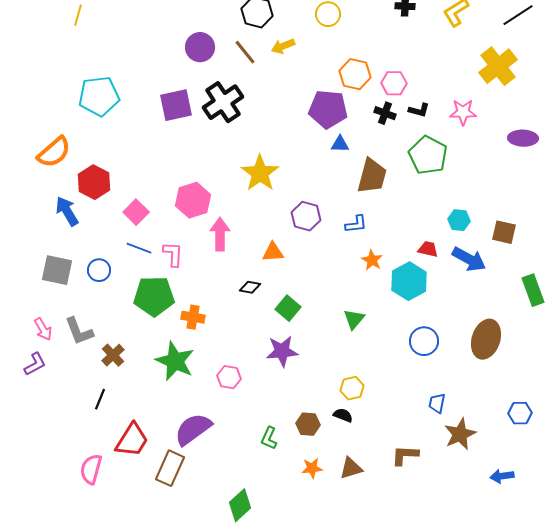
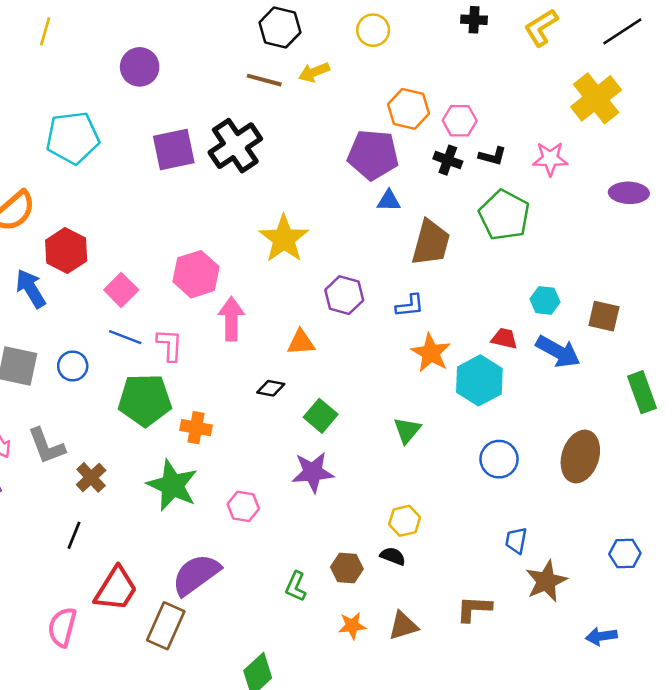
purple circle: (200, 47) -> (140, 67), moved
brown line: (245, 52) -> (264, 80), turned -36
orange star: (372, 260) -> (431, 353), size x1.4

